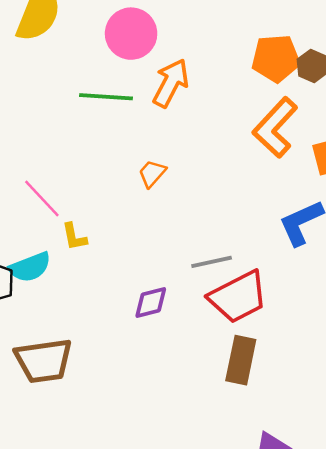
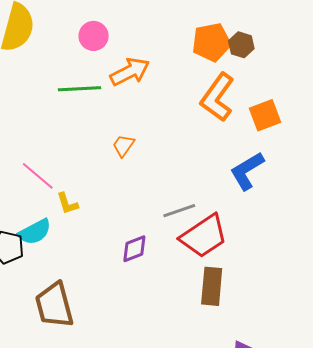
pink circle: (131, 34) -> (94, 36), size x0.7
orange arrow: (171, 83) -> (130, 72), turned 42
brown trapezoid: (44, 361) -> (54, 305), turned 90

